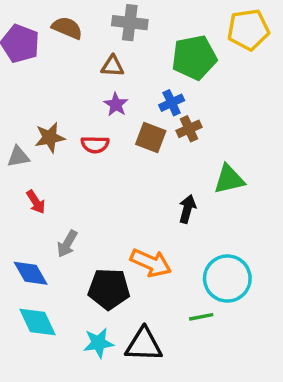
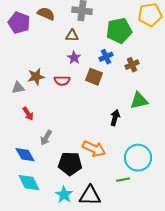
brown cross: (189, 129) -> (132, 65), moved
cyan star: (98, 343) -> (64, 195), turned -30

